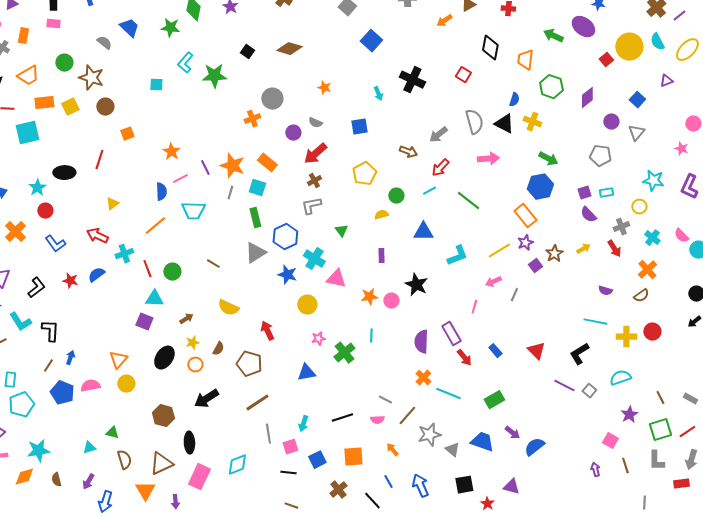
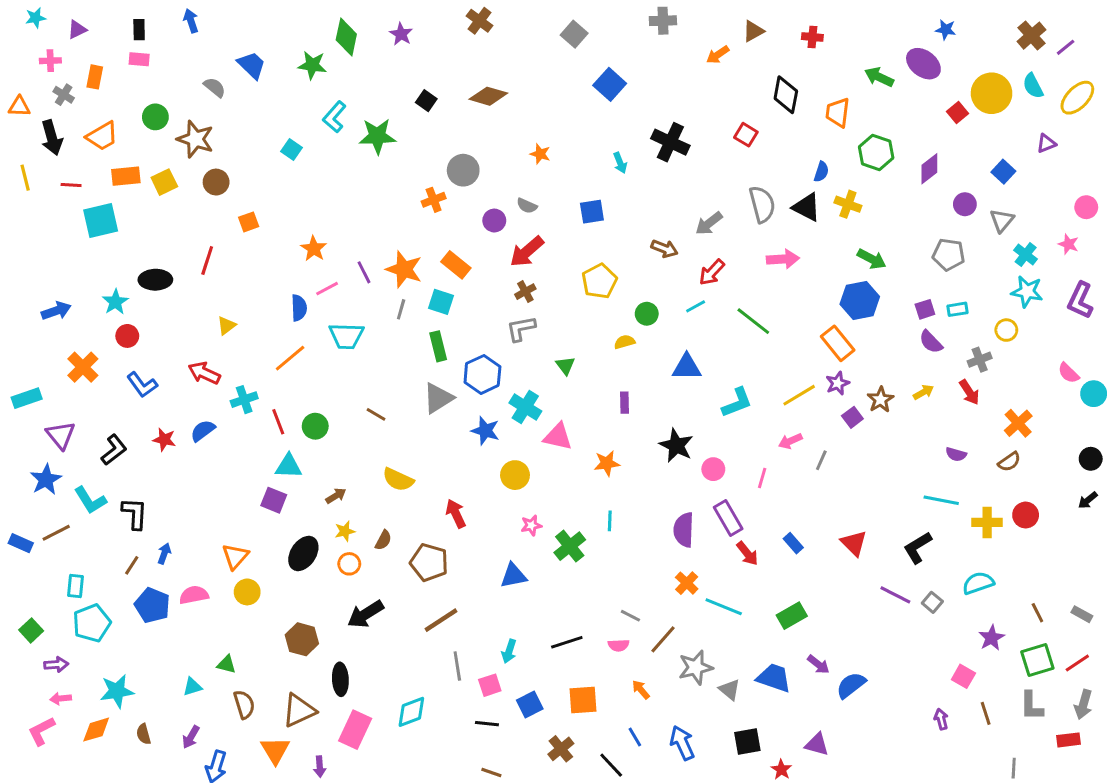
cyan square: (156, 85) -> (292, 149), turned 32
cyan cross: (652, 238) -> (1026, 255), moved
pink circle: (391, 301) -> (713, 469), moved

